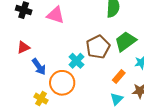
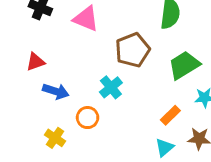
brown pentagon: (98, 47) -> (132, 50), moved
blue arrow: (39, 67) -> (56, 91), turned -42
orange circle: (62, 83) -> (88, 118), size x0.6

